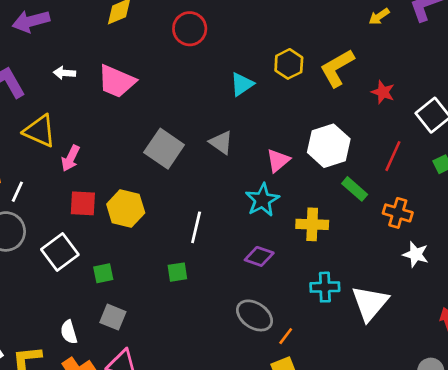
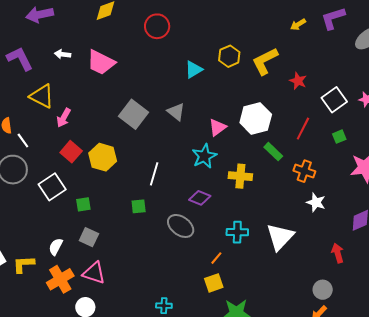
white line: (17, 192) -> (23, 140), turned -63
red square: (83, 203) -> (71, 152), turned 35
cyan cross: (325, 287) -> (237, 232), moved
gray ellipse: (255, 315) -> (181, 226), moved
white semicircle: (69, 332) -> (56, 247), turned 42

